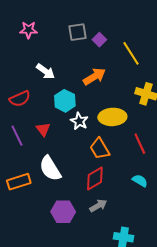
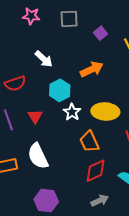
gray square: (77, 32) -> (69, 19), moved
red diamond: (95, 179) -> (96, 171), moved
gray arrow: (98, 206) -> (100, 200), moved

